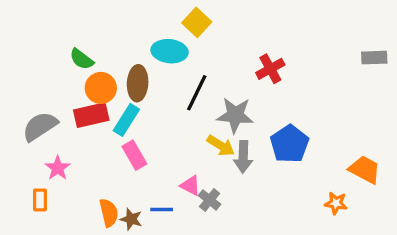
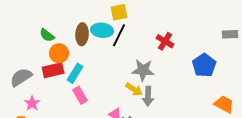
yellow square: (197, 22) -> (119, 12), turned 36
red cross: (270, 69) -> (165, 41), turned -30
brown ellipse: (138, 83) -> (82, 34), moved
black line: (197, 93) -> (119, 35), moved
blue pentagon: (290, 144) -> (204, 65), moved

